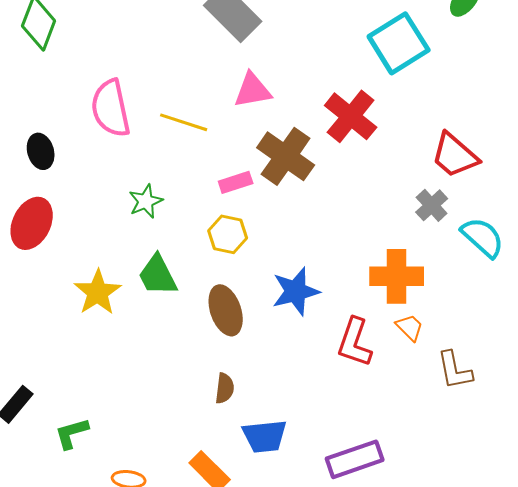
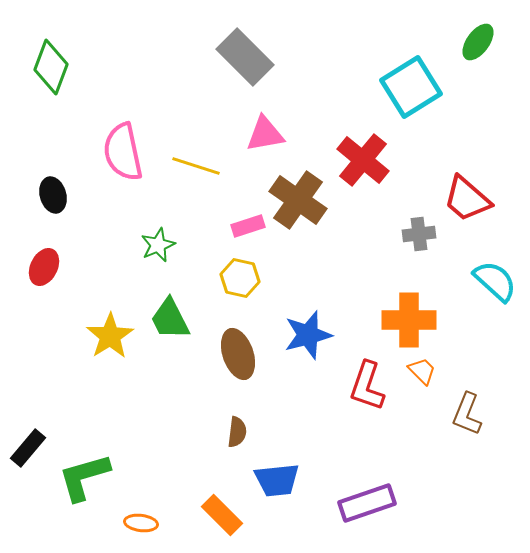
gray cross: (432, 205) -> (419, 234), moved, turned 36
red ellipse: (32, 223) -> (44, 267), size x0.7
brown L-shape: (455, 370) -> (467, 414), turned 33
green L-shape: (72, 433) -> (84, 477), size x1.5

